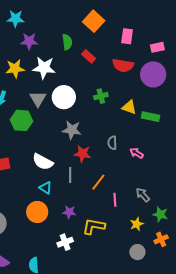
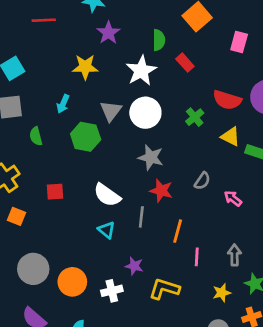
purple star: (29, 41) -> (108, 33), turned 30
red semicircle: (123, 65) -> (227, 100), moved
white star: (44, 68) -> (141, 71), moved, turned 30
green cross: (101, 96) -> (195, 117), turned -32
gray semicircle: (112, 143) -> (202, 181), turned -152
orange line: (98, 182) -> (178, 231), turned -30
gray arrow: (143, 195) -> (234, 255), turned 35
orange circle: (37, 212) -> (72, 282), moved
white cross: (65, 242) -> (112, 291), moved

